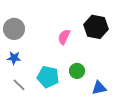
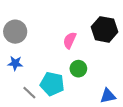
green circle: (77, 71) -> (78, 69), moved
gray line: (19, 85) -> (29, 93), moved

